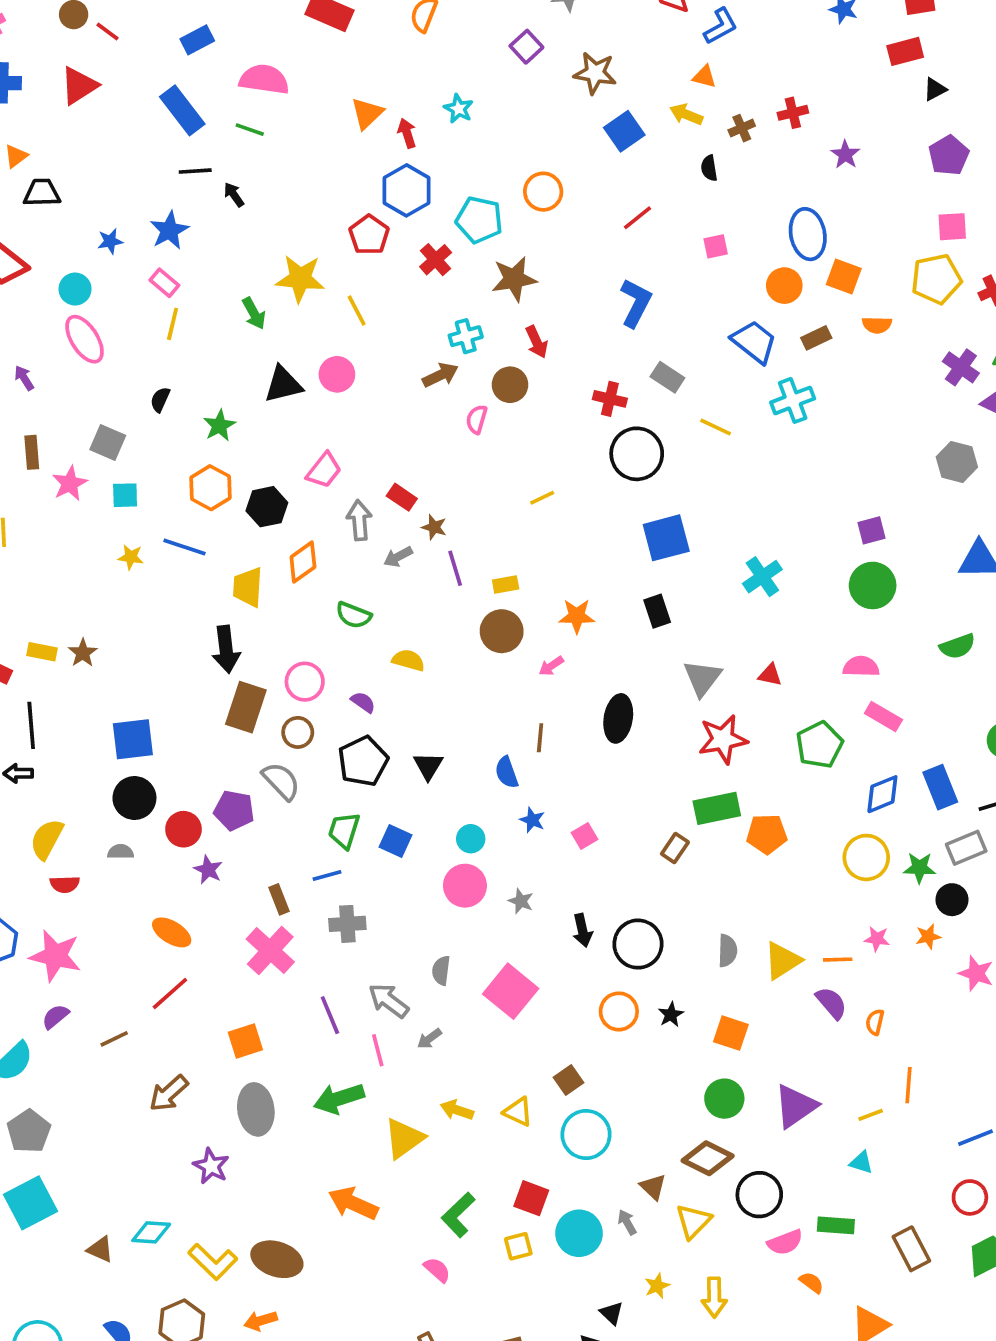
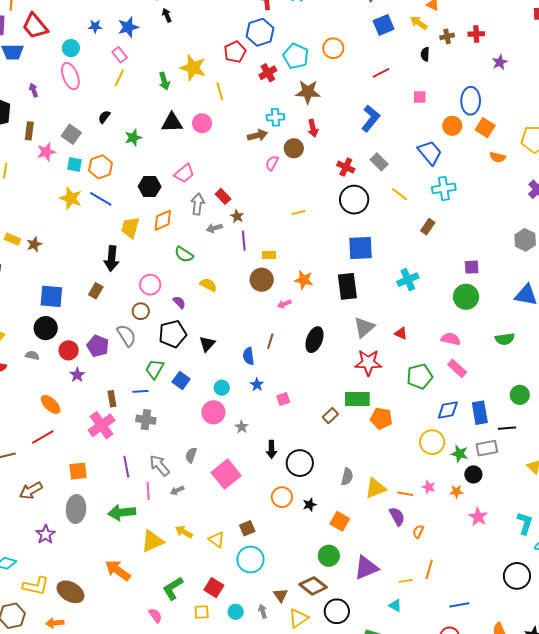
brown rectangle: (816, 338) -> (428, 227), moved, turned -42
orange hexagon: (211, 488) -> (101, 167), moved
yellow star: (131, 557) -> (71, 198), size x1.6
black rectangle: (657, 611) -> (347, 286), size x1.5
brown rectangle: (246, 707) -> (96, 291), moved, size x0.6
cyan circle: (579, 1233) -> (236, 612), size x0.6
yellow L-shape: (213, 1262) -> (36, 586), turned -44

